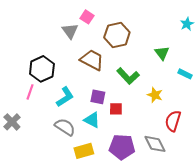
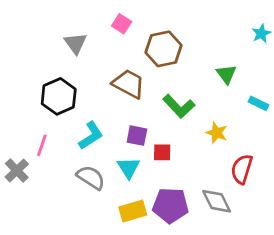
gray triangle: (70, 31) -> (75, 43), moved
pink line: (30, 92) -> (42, 145), moved
cyan triangle: (92, 120) -> (129, 168), turned 30
yellow rectangle: (84, 151) -> (133, 211), moved

